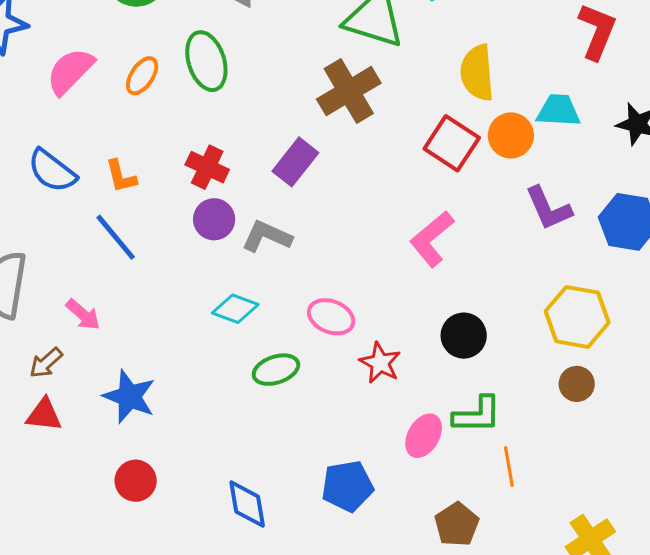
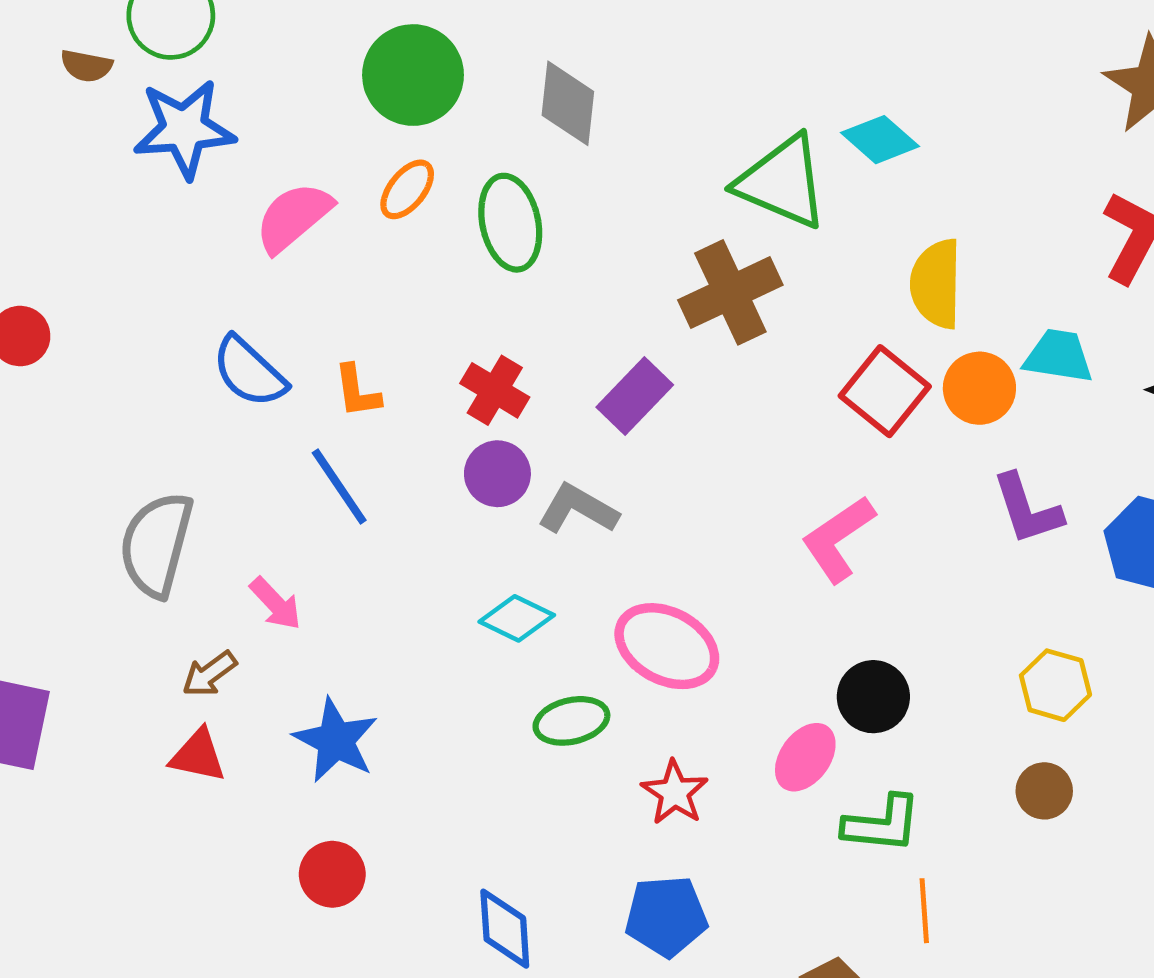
orange ellipse: (142, 76) -> (407, 189), moved
pink ellipse: (331, 317) -> (667, 646), size x1.4
yellow hexagon: (577, 317) -> (1055, 685), size x0.7
red star: (380, 363) -> (675, 793), moved
pink ellipse: (424, 436) -> (805, 757), moved

